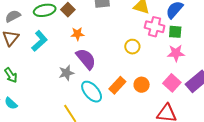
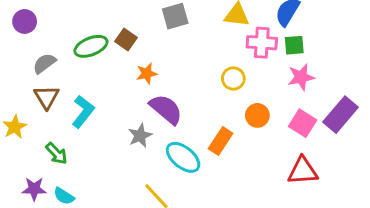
cyan L-shape: (39, 41) -> (83, 112), moved
orange circle: (142, 85) -> (257, 115), moved

